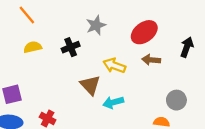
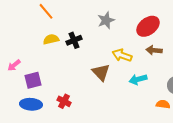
black cross: (71, 47) -> (74, 40), moved
cyan arrow: (113, 102) -> (138, 79), moved

